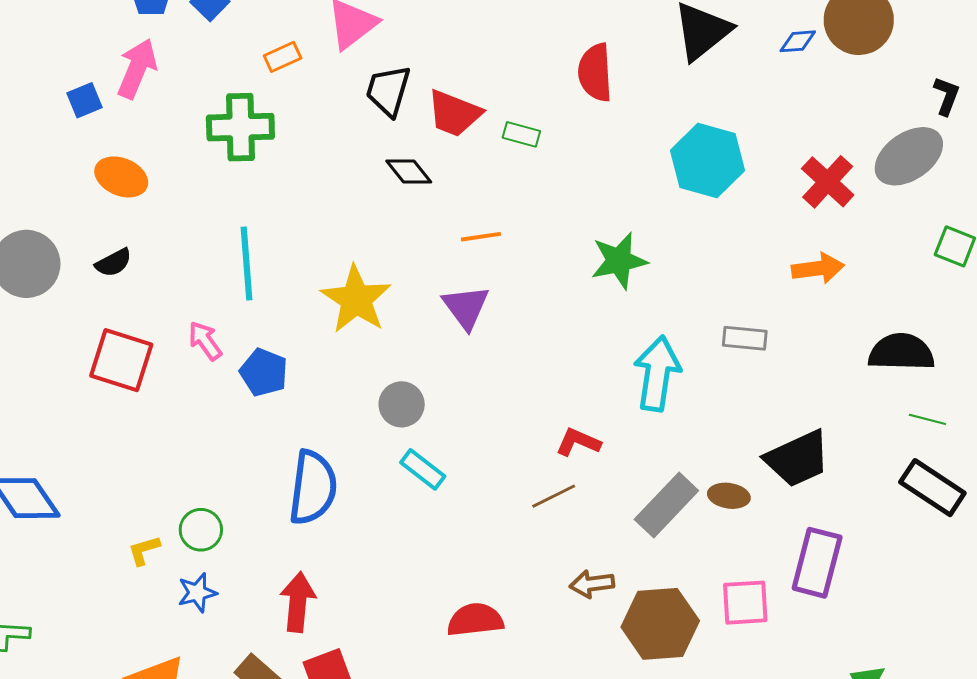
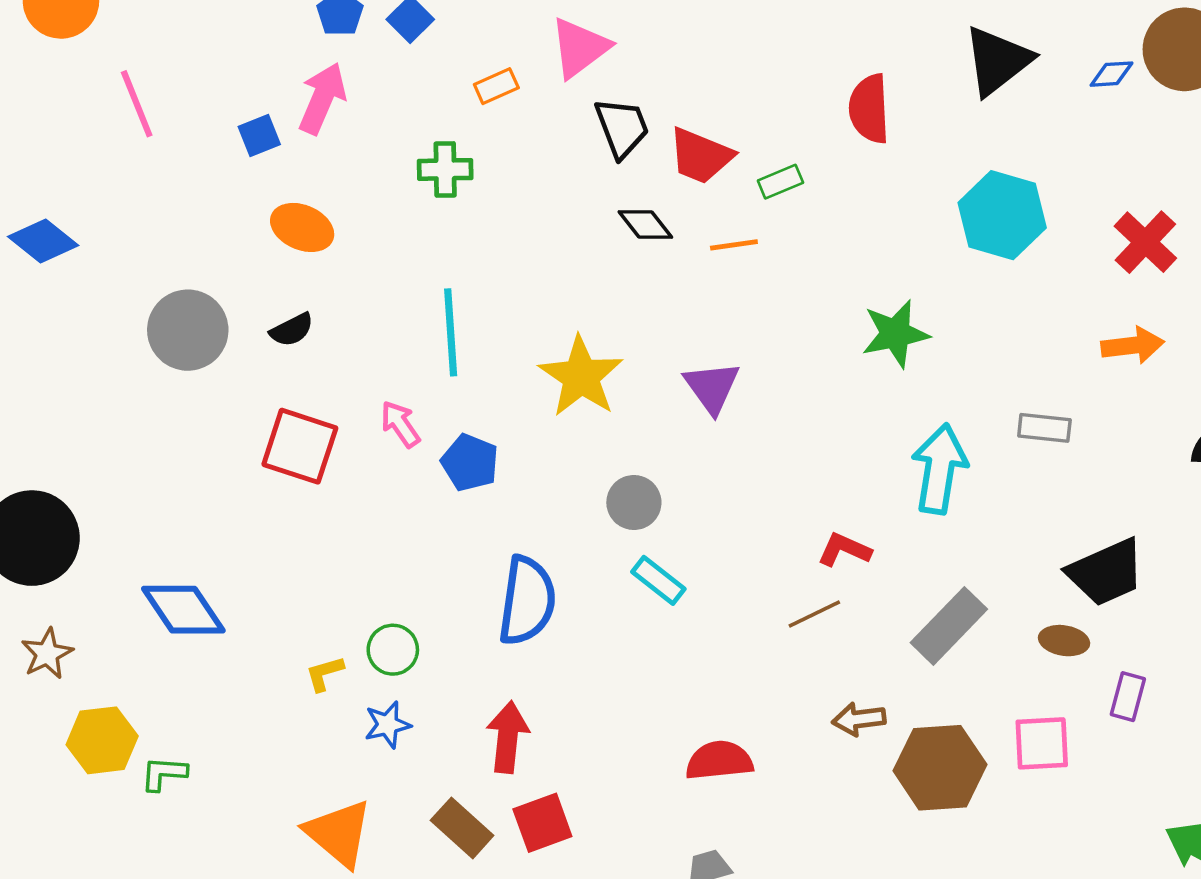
black trapezoid: (388, 91) -> (622, 128), turned 142
green cross: (240, 127) -> (445, 169), size x0.7
green rectangle: (521, 134) -> (780, 182), turned -39
orange line: (481, 237) -> (734, 245), moved
brown ellipse: (729, 496) -> (1064, 641), moved
purple rectangle: (817, 563) -> (1128, 697), size x0.6

